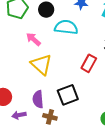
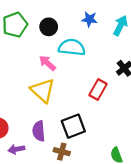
pink arrow: (33, 39) -> (47, 63), moved
brown cross: (50, 117) -> (62, 152), moved

